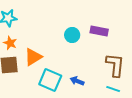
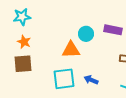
orange triangle: (33, 57) -> (71, 50), moved, turned 30
cyan square: (50, 80) -> (64, 79), turned -30

